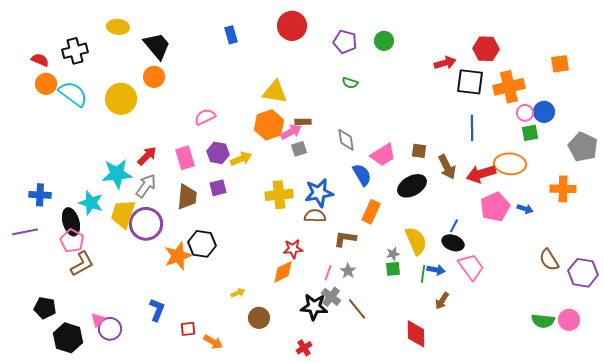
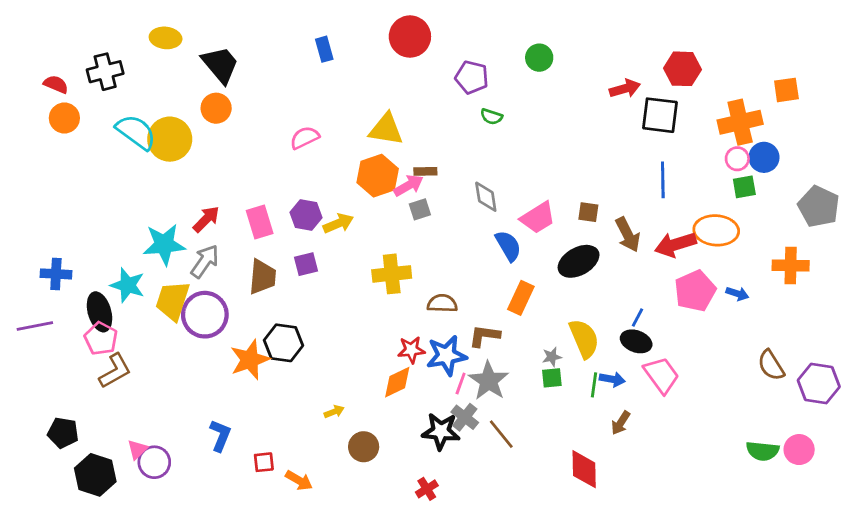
purple pentagon: (345, 42) -> (472, 77), moved
orange cross: (509, 87) -> (740, 122), moved
cyan semicircle: (73, 94) -> (136, 132), moved
pink semicircle: (205, 117) -> (305, 138), moved
blue star: (319, 193) -> (446, 355), moved
gray star: (348, 271) -> (489, 381), size x1.8

